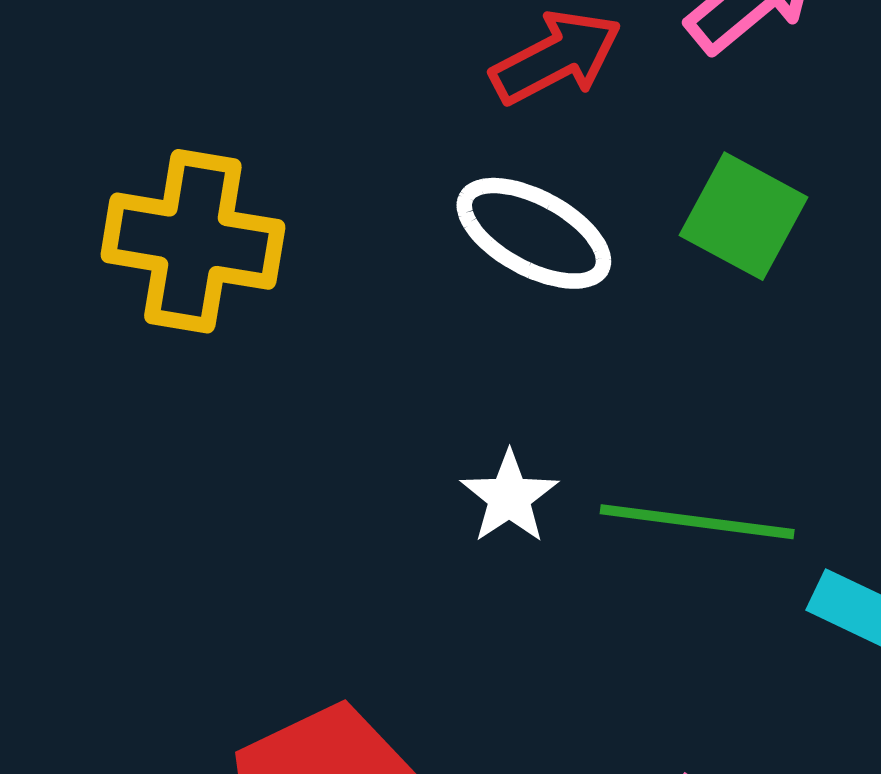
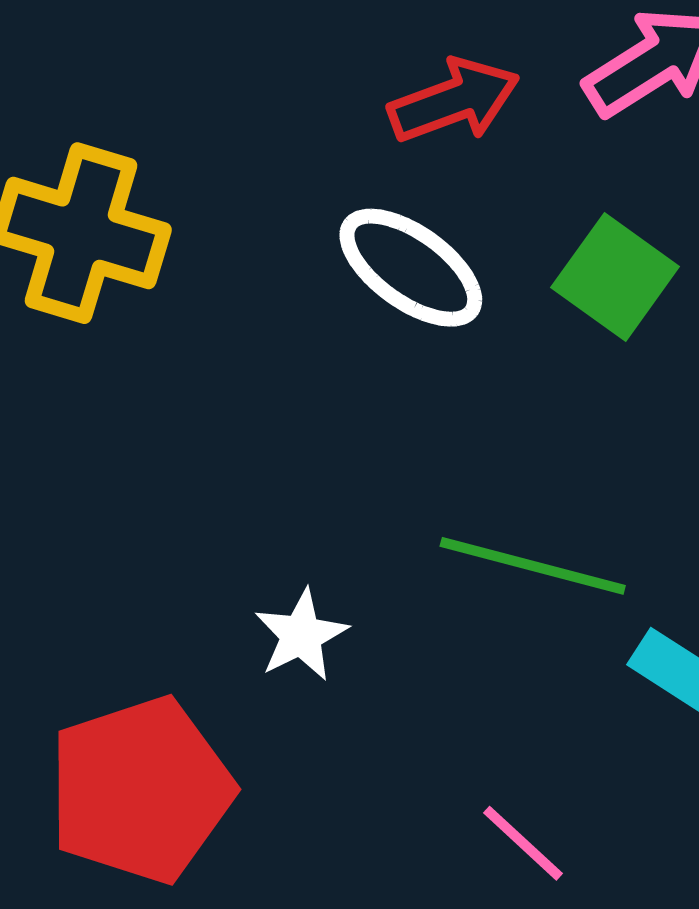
white star: (509, 497) -> (301, 635), moved

